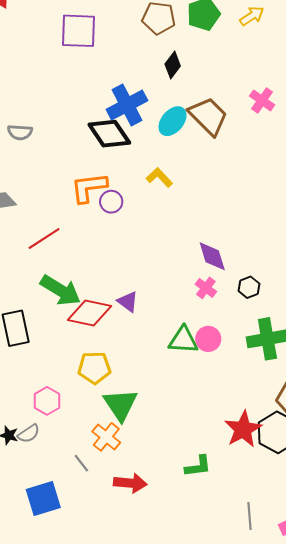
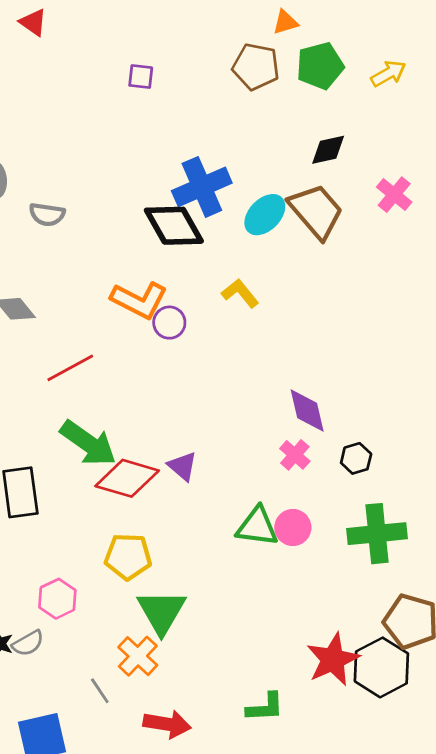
purple square: (78, 31) -> (141, 77), size x0.5
black diamond: (173, 65) -> (328, 150), moved, turned 36
orange L-shape: (89, 188) -> (139, 300), turned -150

